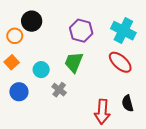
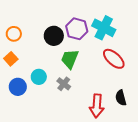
black circle: (32, 21) -> (54, 36), moved
cyan cross: (123, 31) -> (104, 28), moved
cyan circle: (41, 70) -> (39, 77), moved
gray cross: (59, 90) -> (64, 84), moved

